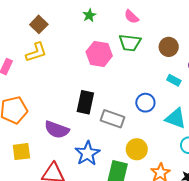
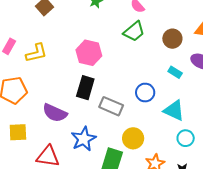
green trapezoid: (130, 43) -> (134, 32), turned -50
yellow L-shape: (36, 52) -> (36, 53), moved
pink hexagon: (99, 54) -> (89, 53), moved

